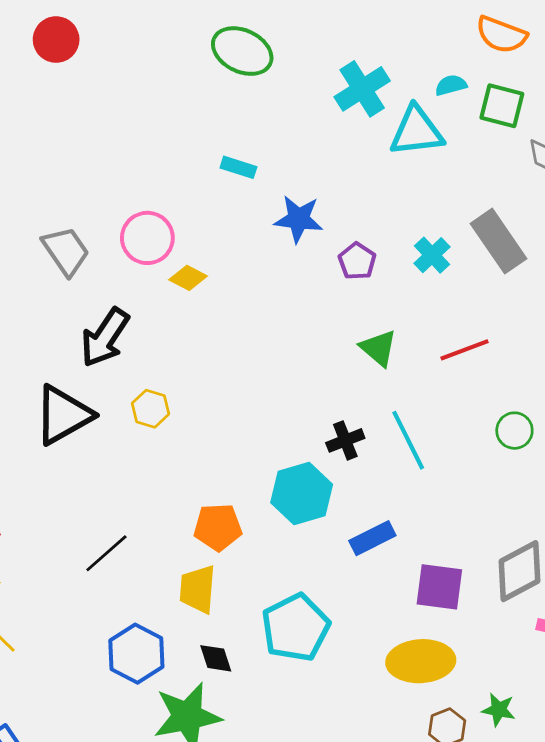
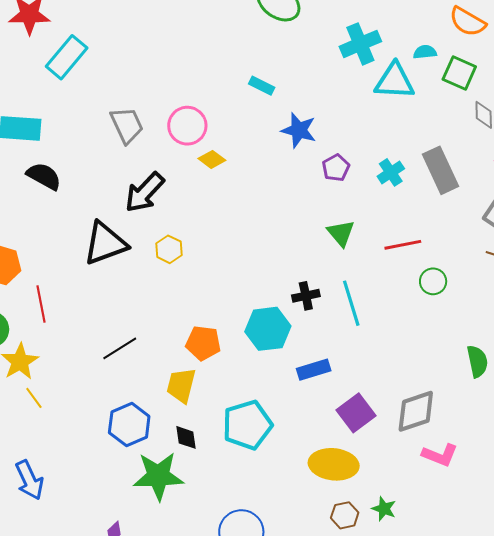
green circle: (514, 431) -> (433, 281), moved
purple square: (439, 587) -> (356, 413), turned 36

